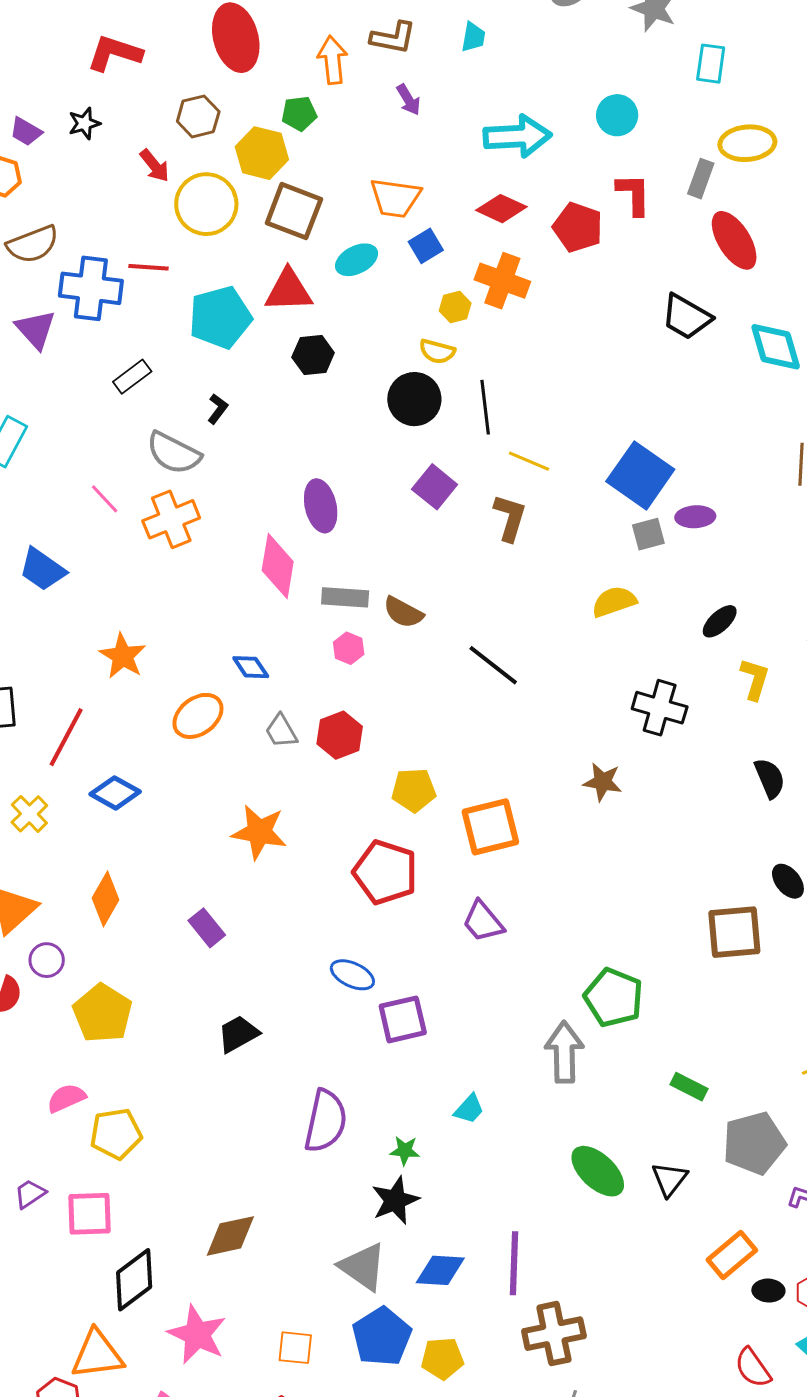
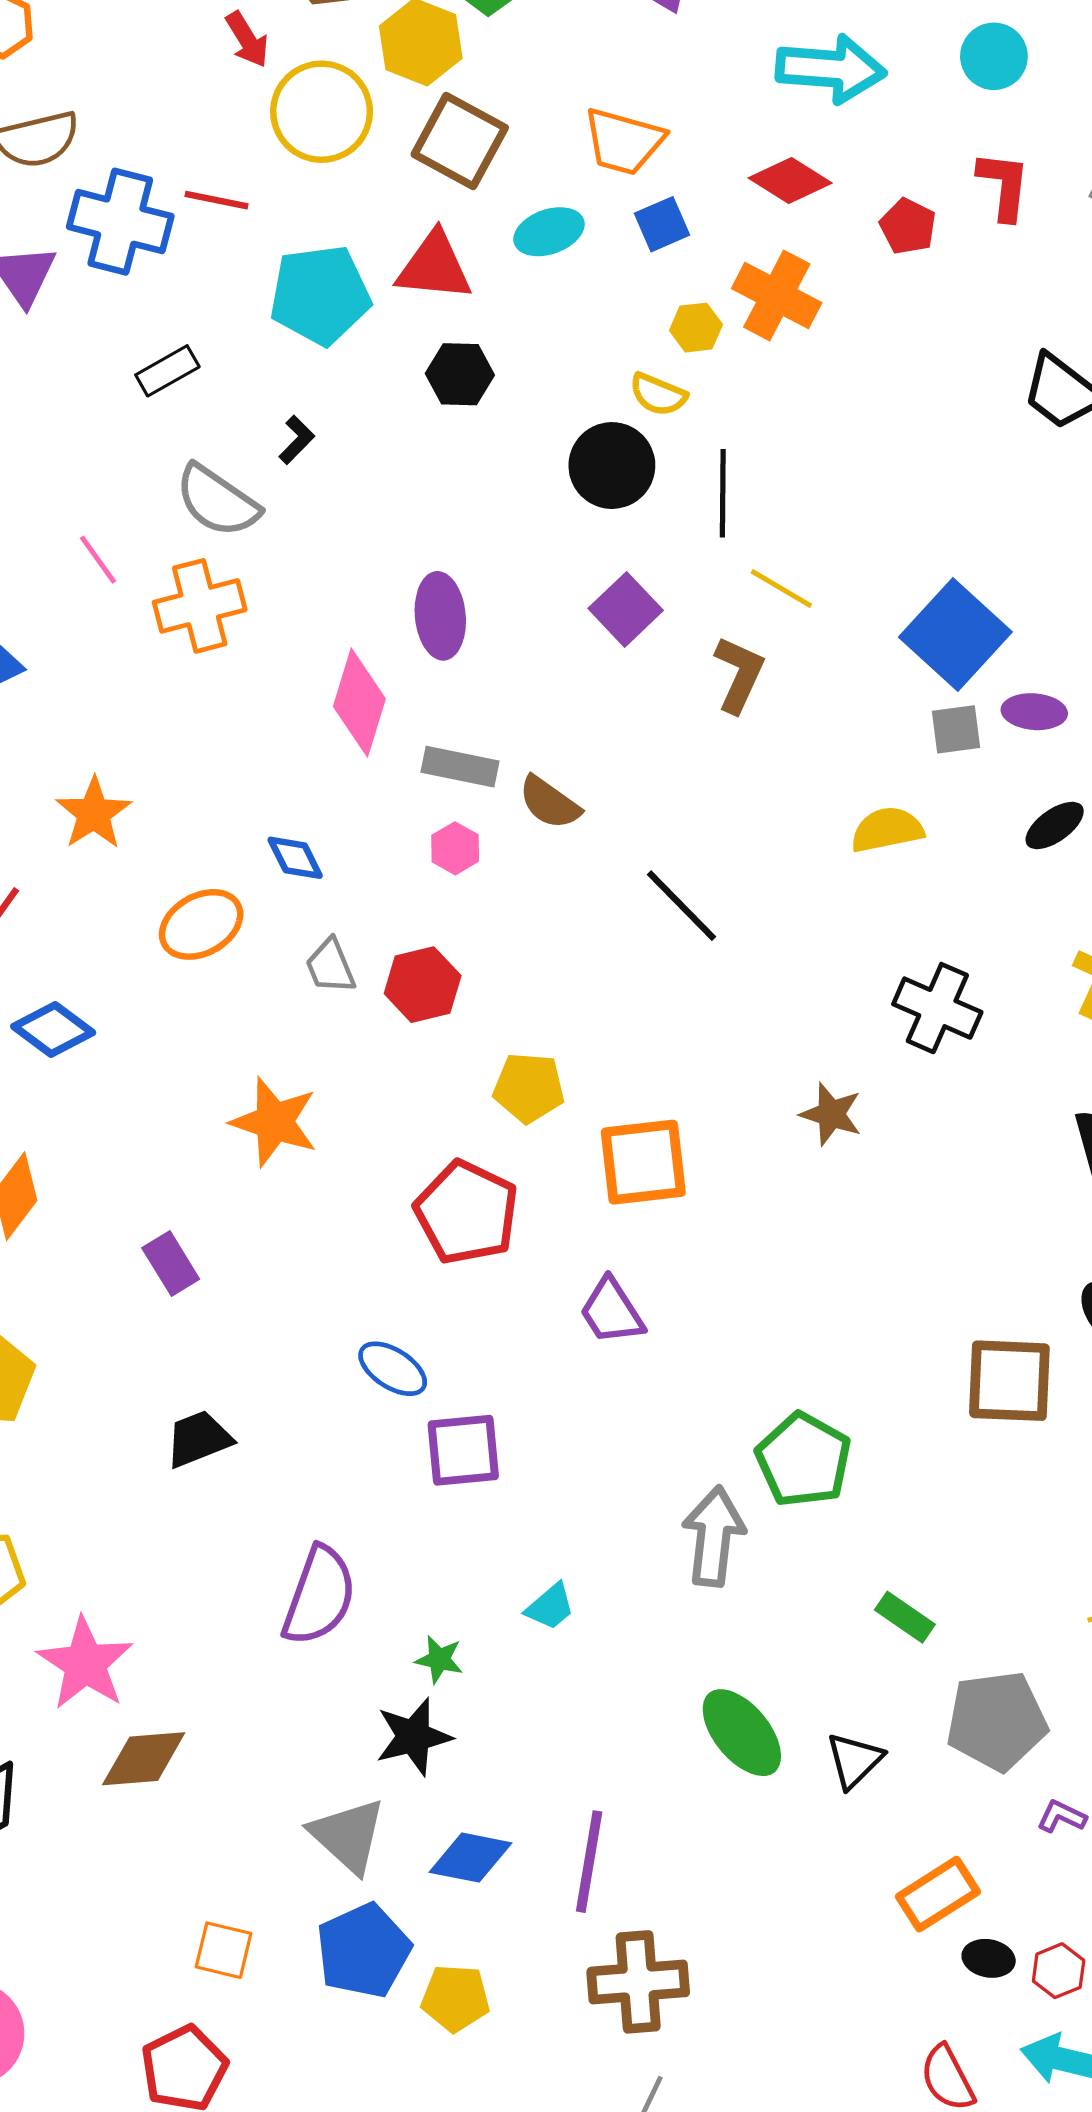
red pentagon: (578, 227) -> (908, 226), size x0.7
black ellipse: (720, 621) -> (1055, 825), moved
pink star: (197, 1334) -> (85, 1664), moved

